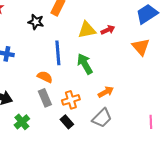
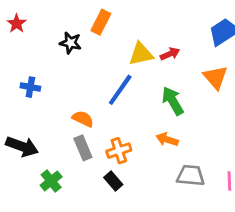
blue line: (58, 53) -> (120, 90), moved, turned 40
green arrow: (85, 64) -> (173, 101), moved
orange arrow: (106, 92) -> (167, 140), turned -133
gray trapezoid: (102, 118) -> (191, 175), moved, turned -130

